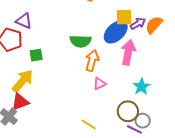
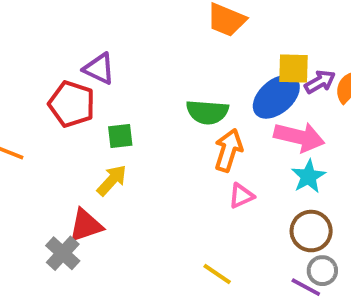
pink arrow: (128, 52) -> (299, 137), turned 90
yellow arrow: (23, 81) -> (112, 180), moved, size x0.7
cyan star: (141, 87) -> (309, 176), moved
brown circle: (128, 111) -> (311, 231), moved

